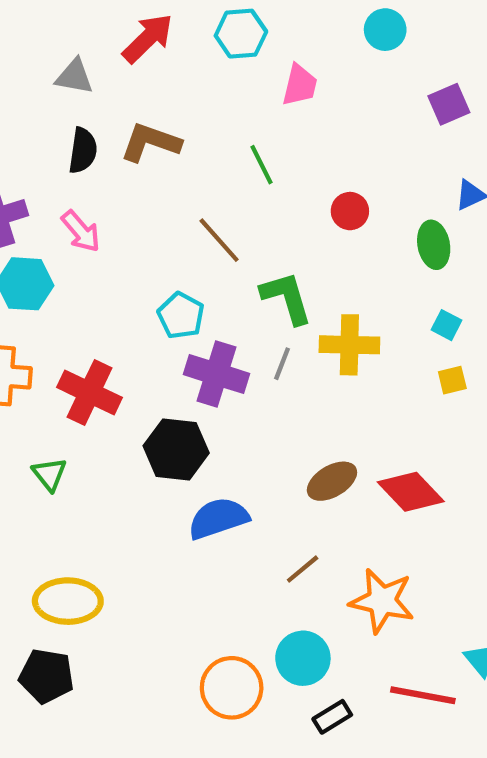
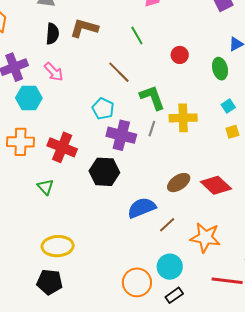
cyan square: (447, 325) -> (228, 106), turned 32
blue semicircle: (218, 518) -> (142, 208), moved
black rectangle: (332, 717) -> (174, 295), moved

